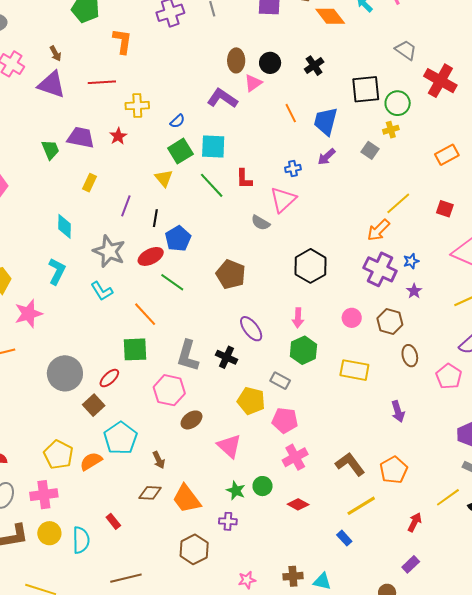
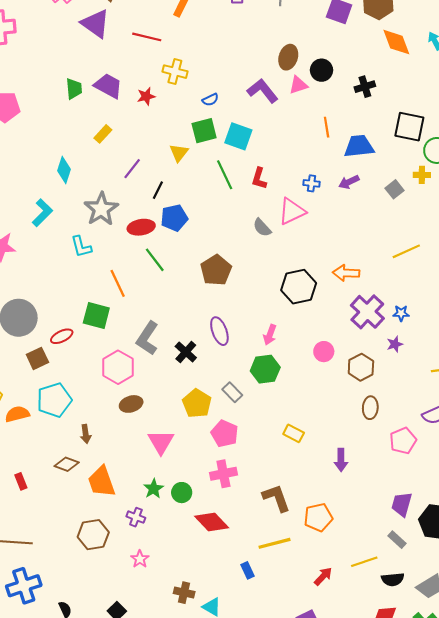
blue trapezoid: (326, 121) -> (359, 146), turned 52
orange arrow: (378, 230) -> (346, 273), moved, turned 30
yellow rectangle: (354, 370) -> (294, 433), moved, size x0.7
red diamond: (298, 504) -> (212, 522), size x1.5
pink star: (247, 580) -> (140, 559), moved, turned 30

